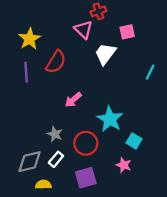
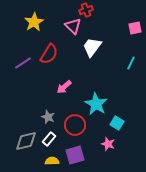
pink square: (127, 32) -> (135, 28), moved
yellow star: (30, 39) -> (34, 22), moved
purple line: (26, 72) -> (23, 63), turned 60
yellow semicircle: (43, 185) -> (52, 161), moved

